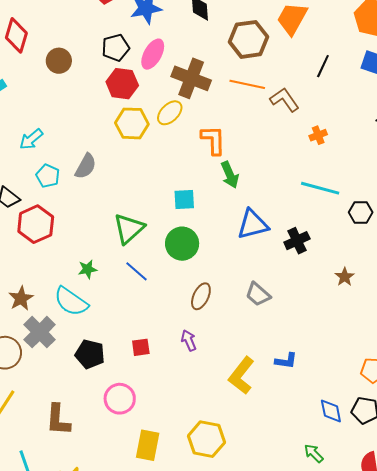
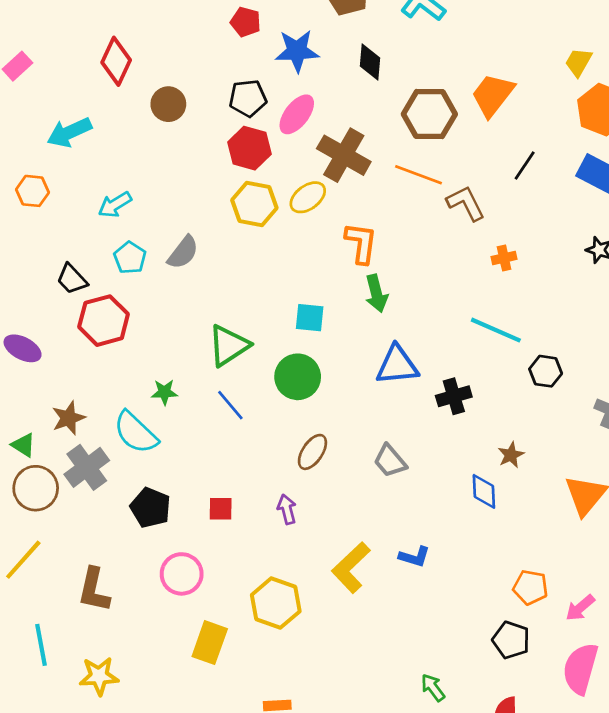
blue diamond: (331, 411) -> (484, 491), moved
yellow hexagon: (206, 439) -> (276, 603), moved

